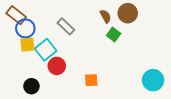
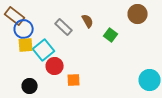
brown circle: (128, 13) -> (138, 14), moved
brown semicircle: (105, 16) -> (88, 21), moved
orange square: (91, 80) -> (74, 80), moved

